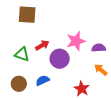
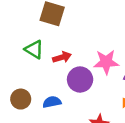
green triangle: (22, 54) -> (34, 49), moved

